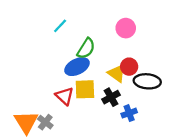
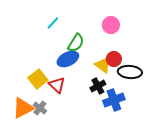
yellow square: (85, 89) -> (38, 79), moved, turned -36
blue cross: (129, 113) -> (114, 100), size x1.5
orange triangle: (26, 122) -> (23, 108), turned 35

